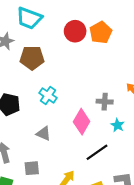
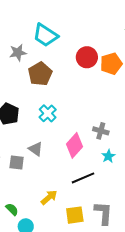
brown pentagon: (32, 58) -> (40, 74), turned 30
gray square: (32, 168) -> (17, 162), moved

